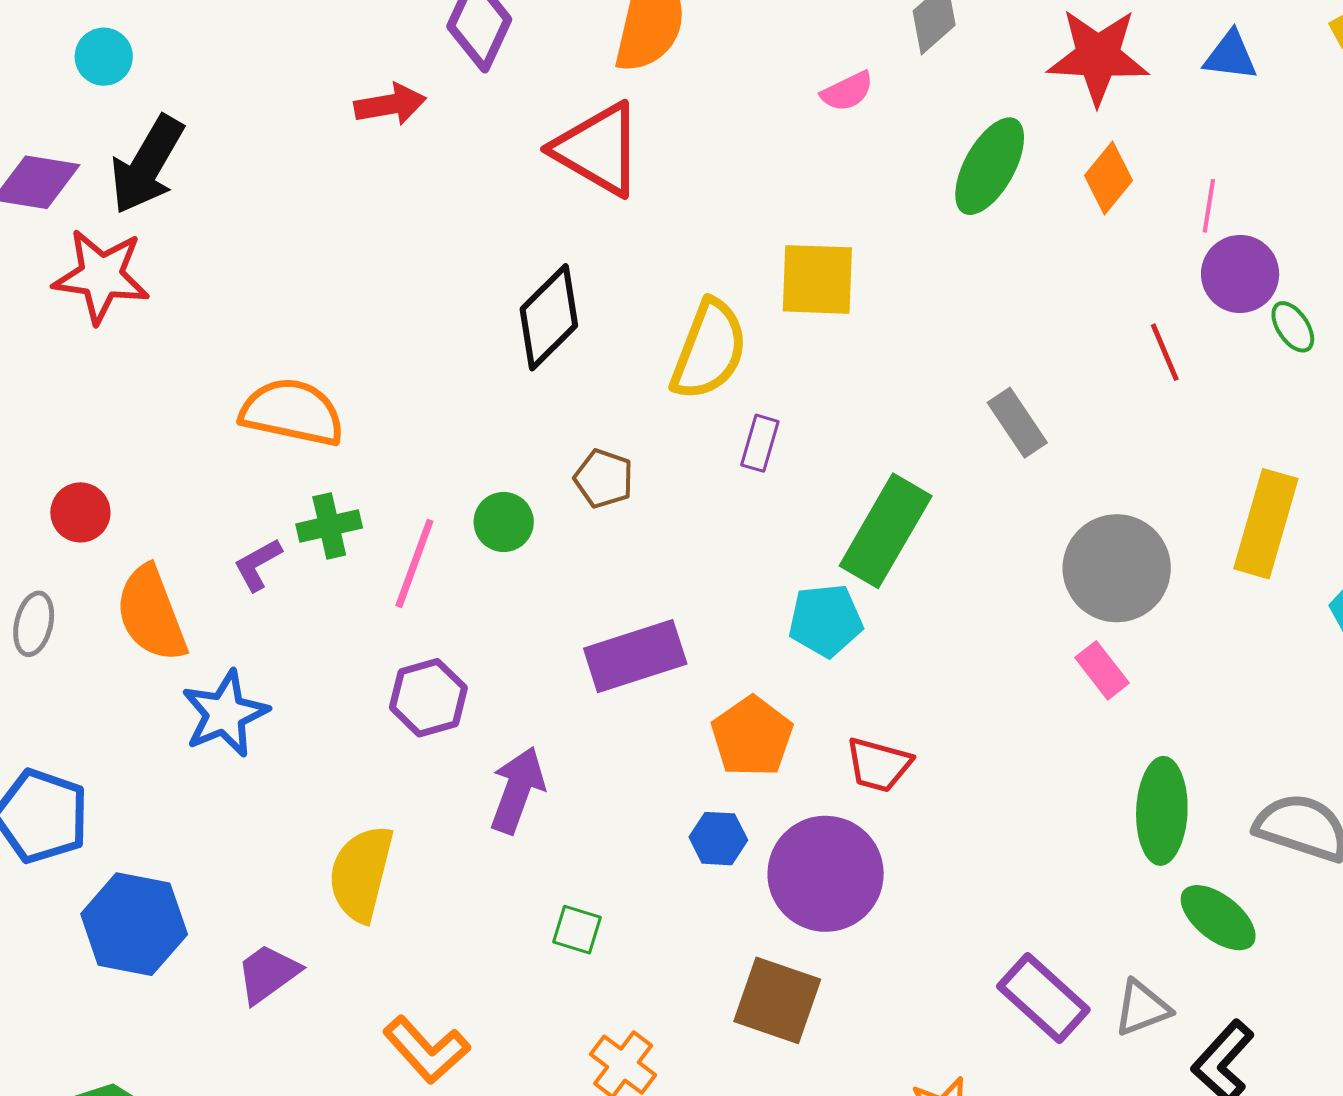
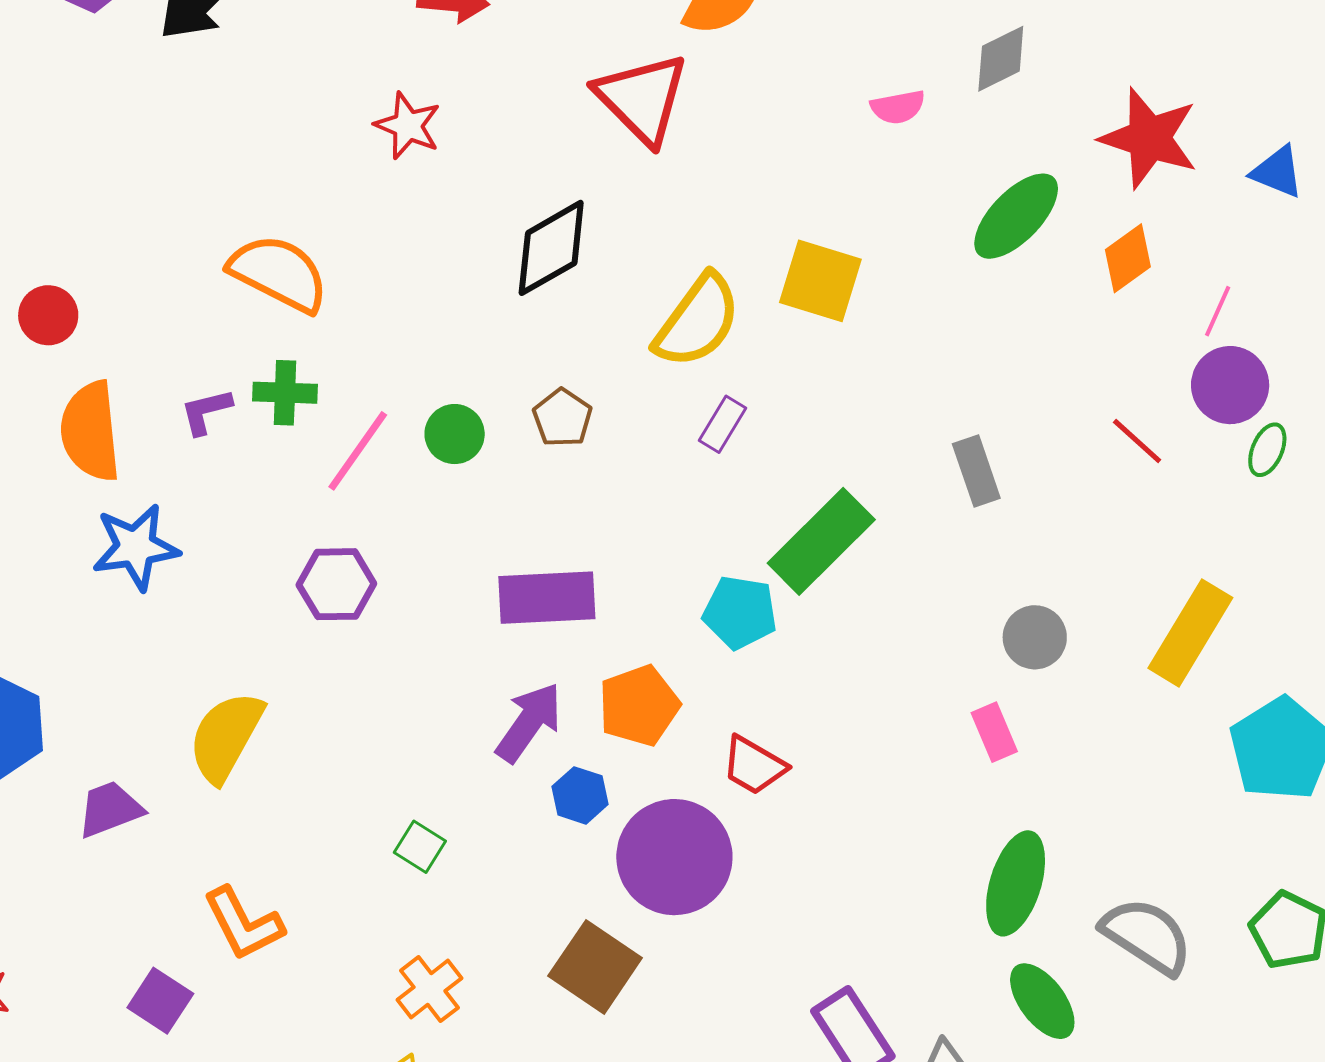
red star: (101, 276) -> (408, 126), moved, size x0.7
green ellipse: (1293, 327) -> (1267, 450), turned 42
red line: (1165, 352) -> (1137, 441), turned -40
gray circle: (1117, 568) -> (1035, 637), size x0.6
purple arrow: (517, 790) -> (529, 722), moved

